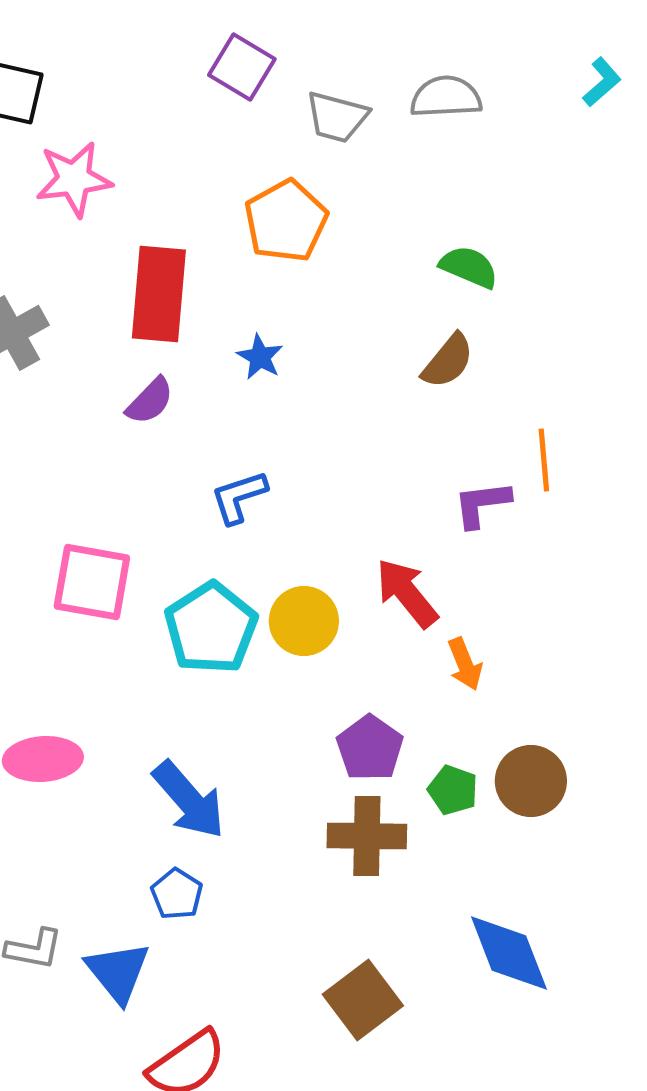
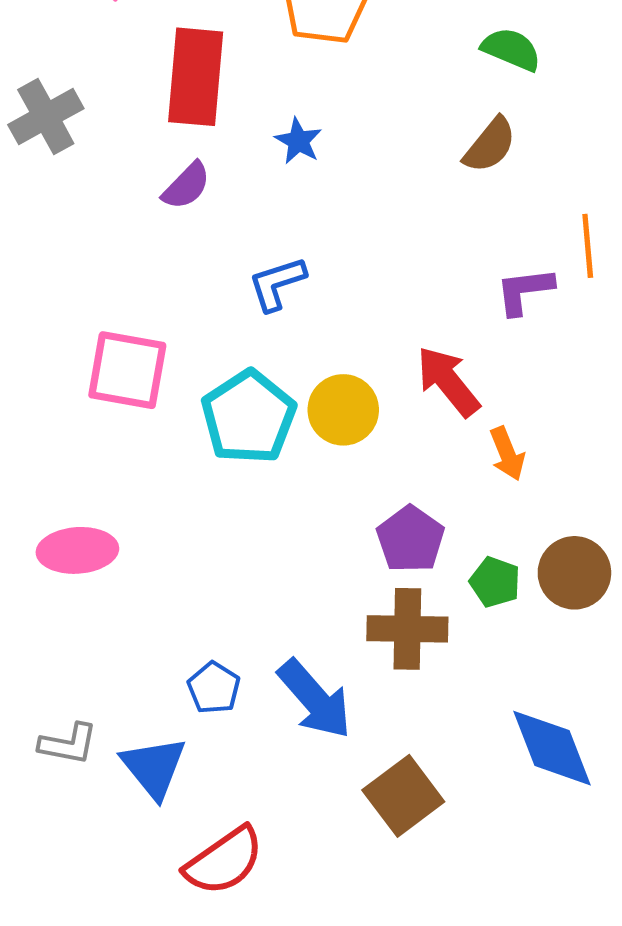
blue arrow: (189, 800) -> (315, 699), moved

